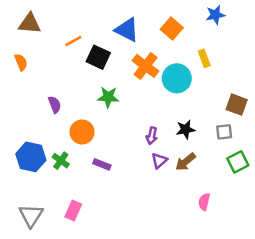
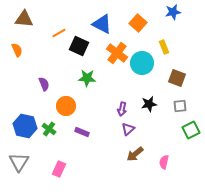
brown square: (237, 105) -> (177, 78), moved
brown arrow: (185, 162) -> (135, 154), moved
gray triangle: (31, 215) -> (19, 162), moved

